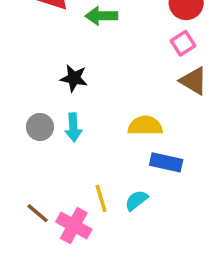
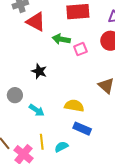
pink square: (183, 43) -> (80, 49), moved
cyan arrow: (73, 127) -> (37, 110), moved, turned -63

